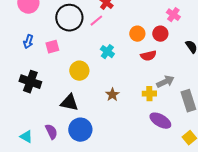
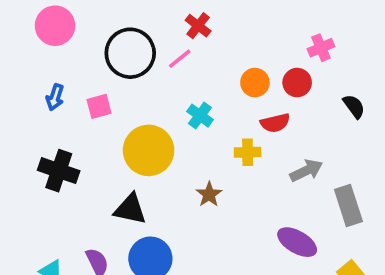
pink cross: (173, 15) -> (321, 48), turned 32
yellow circle: (79, 71) -> (149, 150), size x1.4
yellow cross: (149, 94) -> (248, 152), moved

